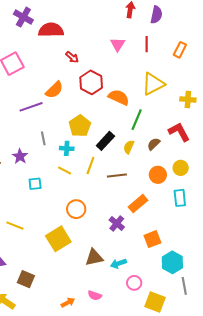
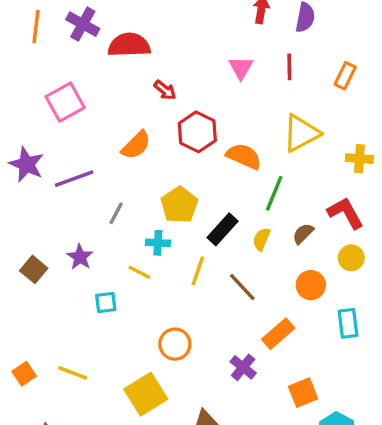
purple line: (31, 107) -> (74, 179), moved
gray line: (43, 138) -> (116, 213), moved, turned 40
yellow circle: (181, 168) -> (351, 258), moved
yellow line: (65, 171) -> (139, 272), moved
brown line: (117, 175) -> (242, 287), turned 54

